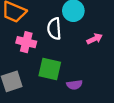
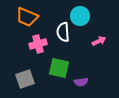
pink cross: (26, 42) -> (38, 44), turned -30

